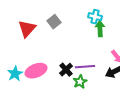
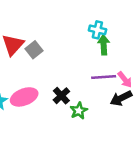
gray square: (54, 22) -> (34, 50), moved
purple line: (85, 67) -> (104, 77), moved

